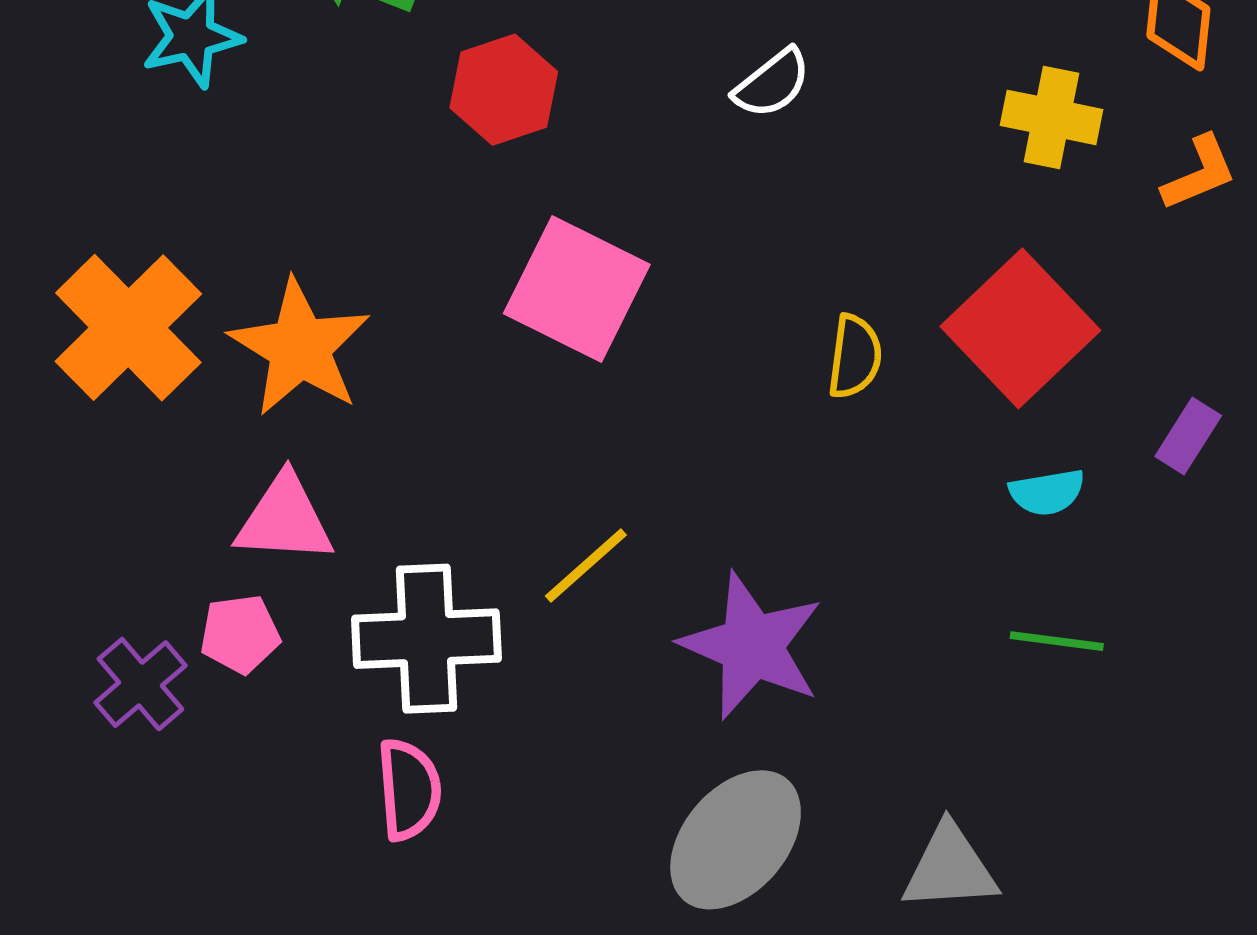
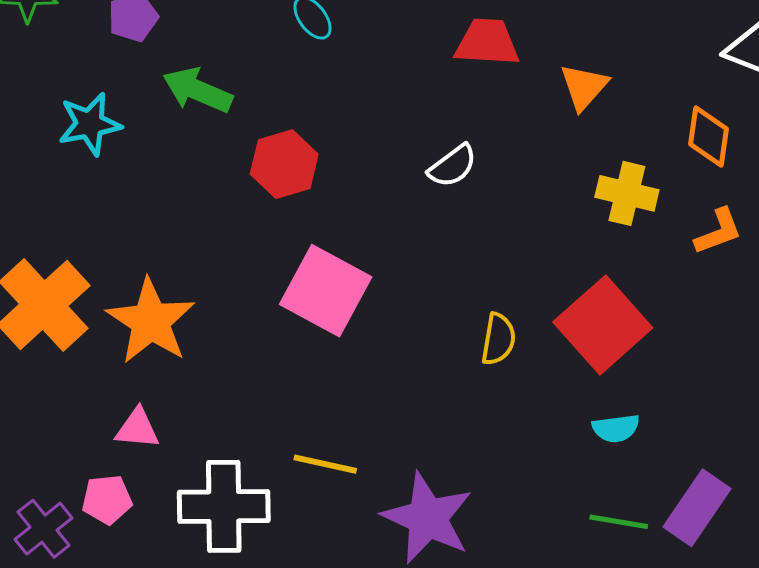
purple rectangle: (1188, 436) -> (697, 508), moved, size x1.6
pink triangle: (285, 519) -> (137, 429), size x0.7
yellow line: (586, 565) -> (325, 464), turned 52

